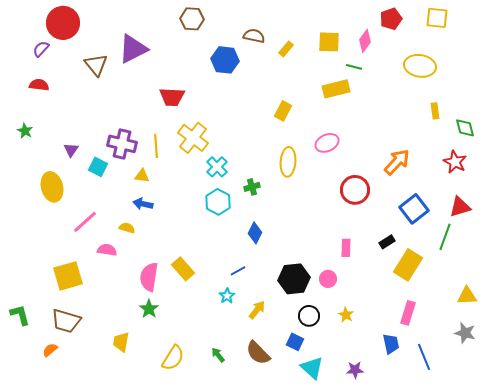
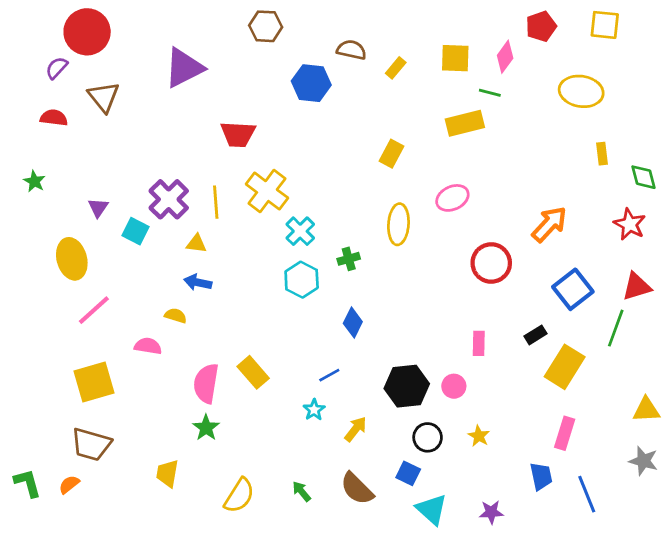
brown triangle: (96, 65) -> (104, 97), moved
purple cross: (122, 144) -> (169, 199), turned 32
pink line: (85, 222) -> (94, 310), moved
green L-shape: (20, 315) -> (28, 483), moved

